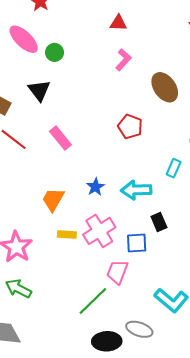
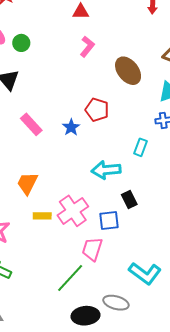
blue star: (95, 187) -> (71, 127), moved

